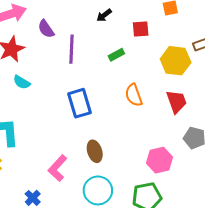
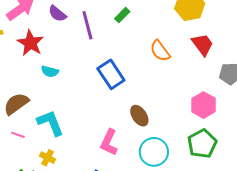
green rectangle: (116, 55) -> (122, 15), moved

